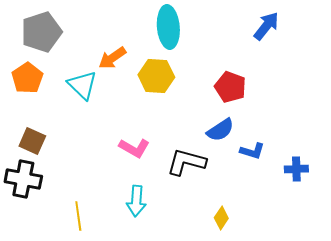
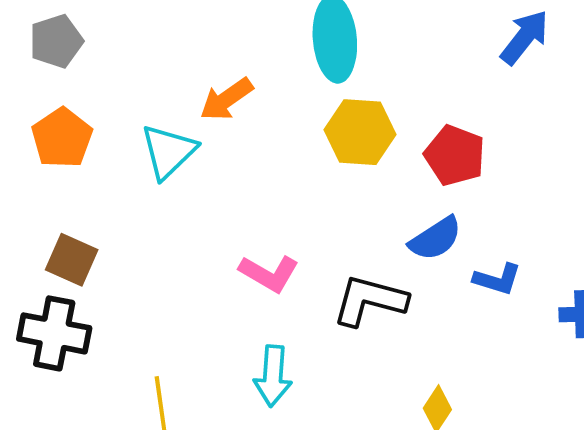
gray pentagon: (41, 32) -> (56, 41), moved, size x0.7
yellow hexagon: (156, 76) -> (360, 132), moved
cyan triangle: (82, 85) -> (168, 151), turned 32

